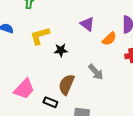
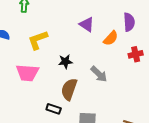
black star: (61, 50) -> (65, 62), moved
pink trapezoid: (24, 89) -> (27, 73), moved, turned 55

